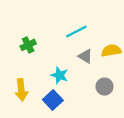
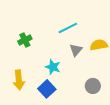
gray triangle: (85, 56) -> (76, 50), turned 40
gray circle: (104, 87) -> (93, 86), moved

